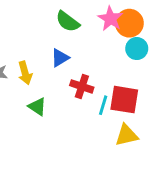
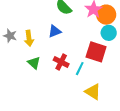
red cross: (82, 86) -> (61, 62), moved
red square: (124, 100) -> (96, 52), moved
yellow triangle: (127, 135) -> (93, 92), turned 36

